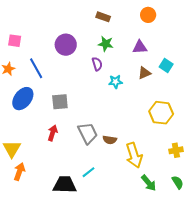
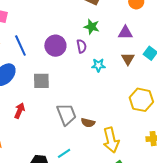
purple circle: (66, 45) -> (55, 46), moved
brown triangle: (144, 73) -> (128, 59), turned -40
red arrow: (53, 133) -> (20, 111), moved

